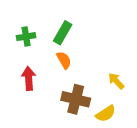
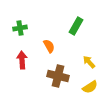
green rectangle: (63, 33) -> (76, 26), moved
yellow semicircle: (106, 114) -> (90, 87), moved

